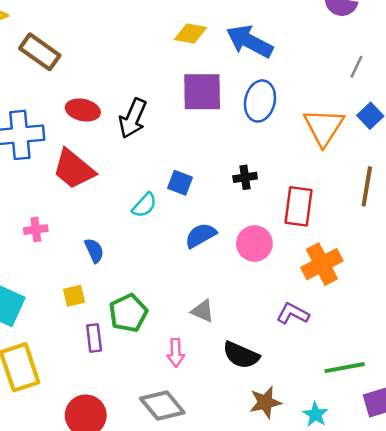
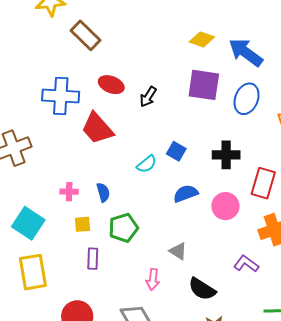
black arrow: (133, 118) -> (148, 97), size x0.7
black cross: (245, 177) -> (226, 155), size x1.5
pink cross: (36, 230) -> (69, 192), moved
green pentagon: (128, 313) -> (123, 228), moved

